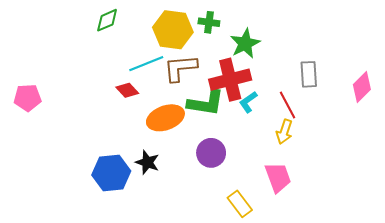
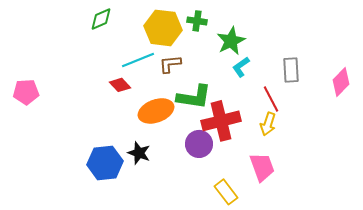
brown L-shape: (180, 68) -> (170, 64), size x0.7
red cross: (230, 80) -> (221, 121), moved
cyan L-shape: (248, 102) -> (241, 67), moved

